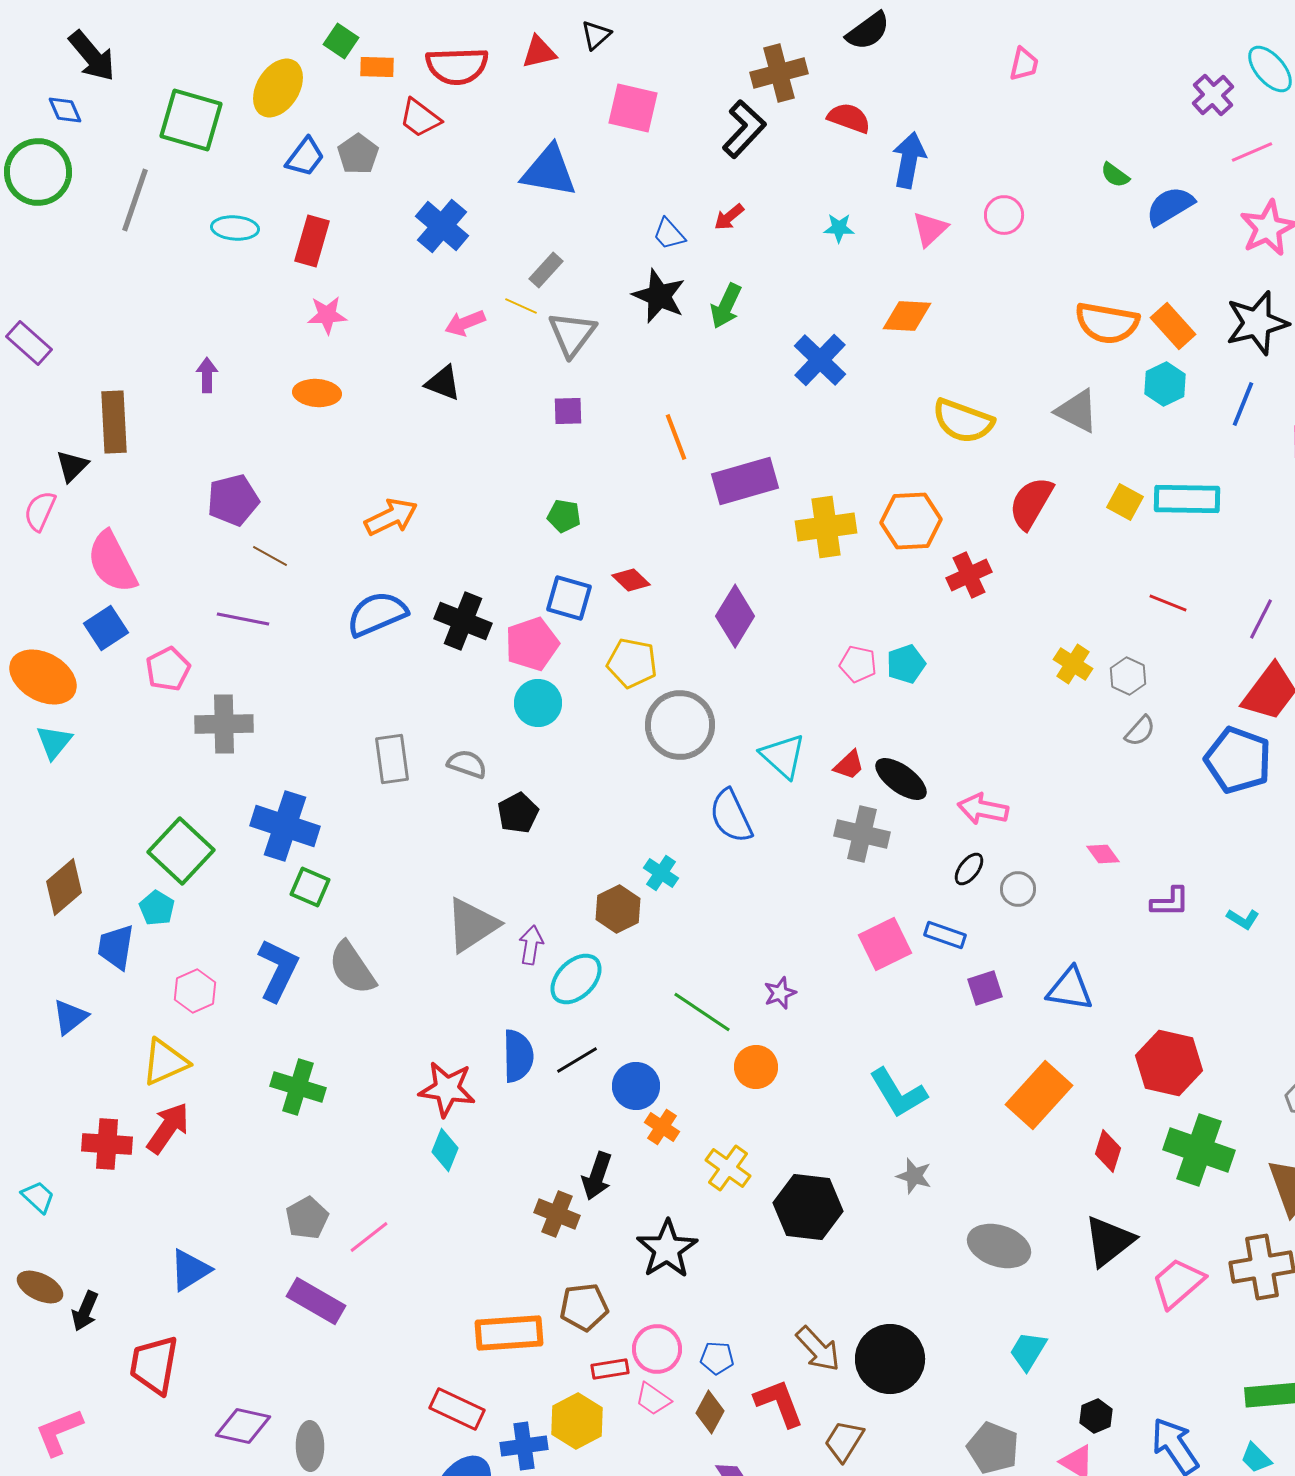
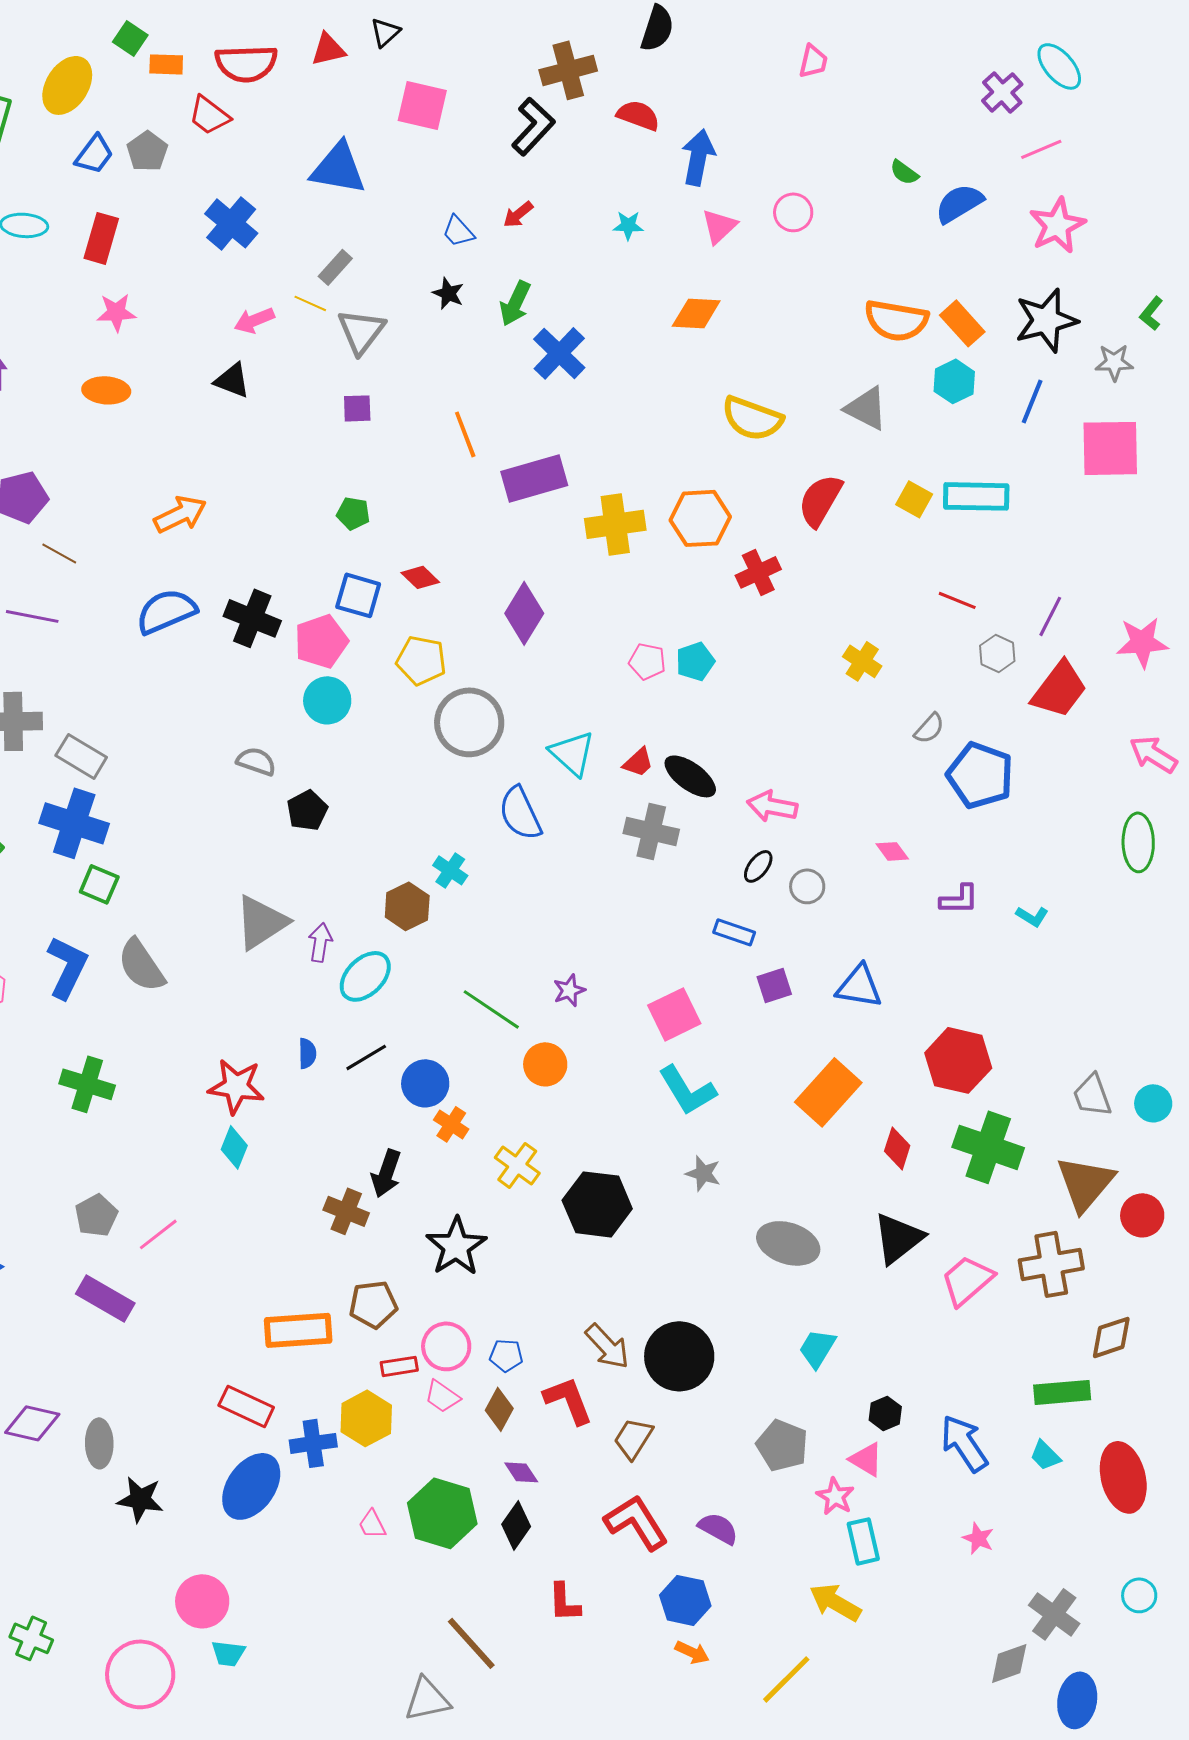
black semicircle: (868, 31) -> (657, 28), turned -36
black star: (659, 296) -> (448, 293), size x0.6
blue cross: (820, 360) -> (559, 353), moved
gray hexagon: (1128, 676) -> (997, 653), moved
gray rectangle: (392, 759) -> (81, 756), moved, turned -51
blue pentagon: (1238, 760) -> (980, 775), moved
pink square: (885, 944) -> (674, 1014), moved
blue semicircle: (518, 1056) -> (307, 1053), size x0.6

